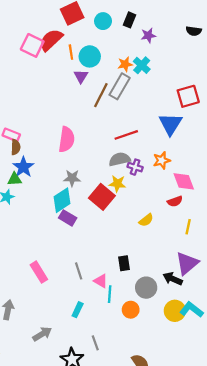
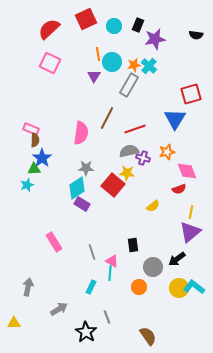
purple star: (148, 35) -> (155, 39), size x1.5
red semicircle: (51, 40) -> (49, 29), moved
pink square: (32, 45) -> (50, 63), moved
orange line: (71, 52) -> (98, 54), moved
cyan circle: (90, 56) -> (112, 62), moved
brown line: (101, 95) -> (107, 118), moved
purple triangle: (187, 263) -> (190, 232), moved
pink rectangle: (39, 272) -> (54, 242), moved
black arrow: (173, 279) -> (177, 259), turned -60
cyan line: (110, 294) -> (110, 273), moved

